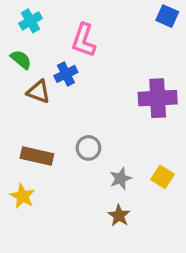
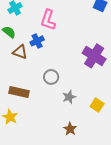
purple cross: (158, 98) -> (94, 56), turned 35
gray circle: (88, 148) -> (51, 77), moved
gray star: (121, 179) -> (69, 97), moved

